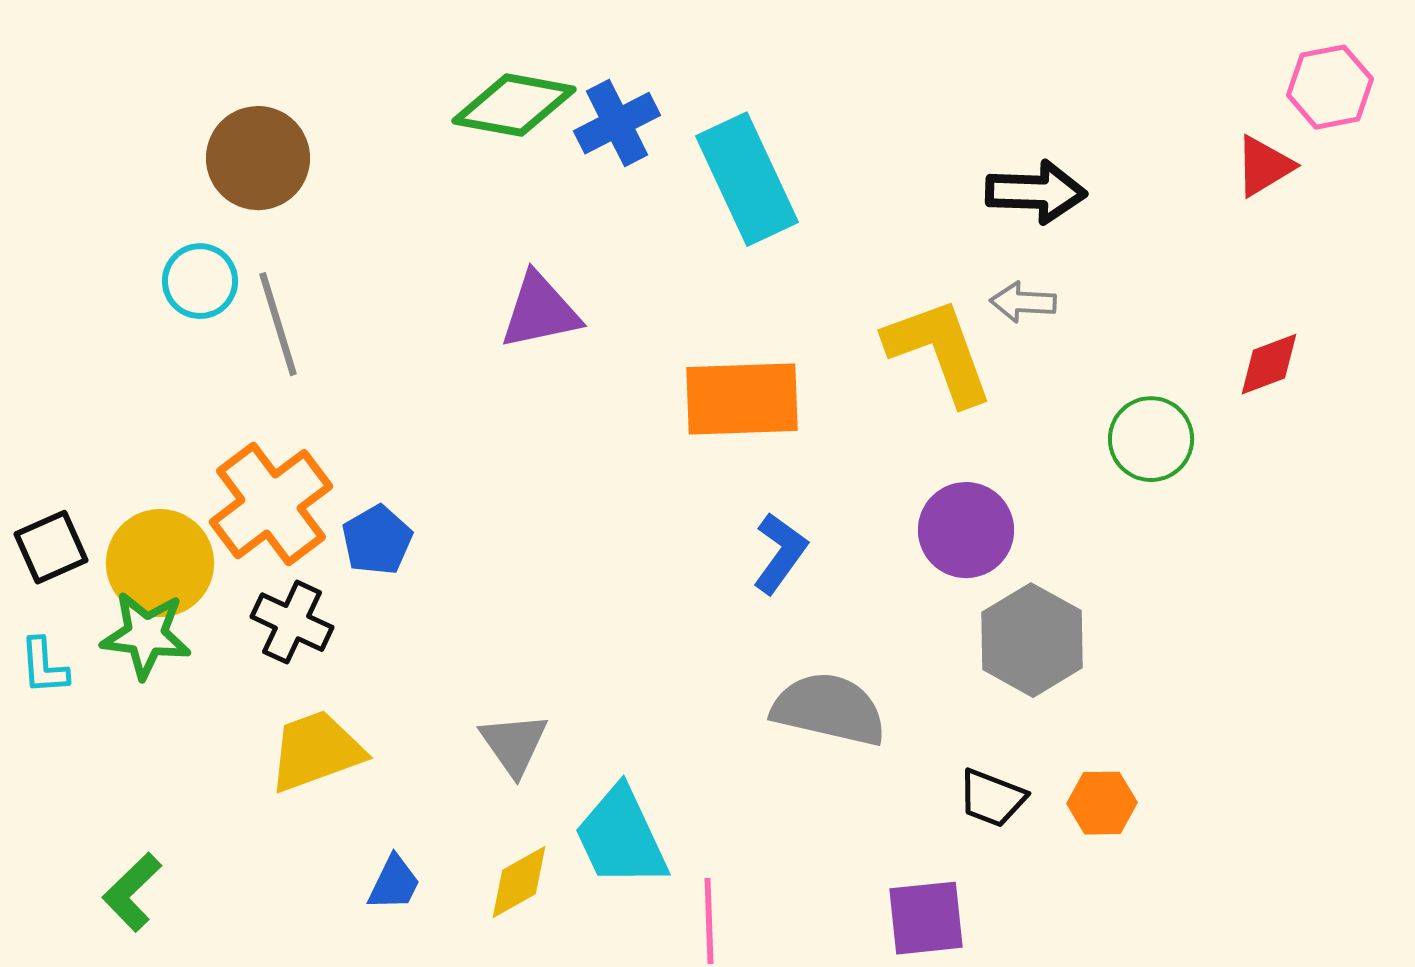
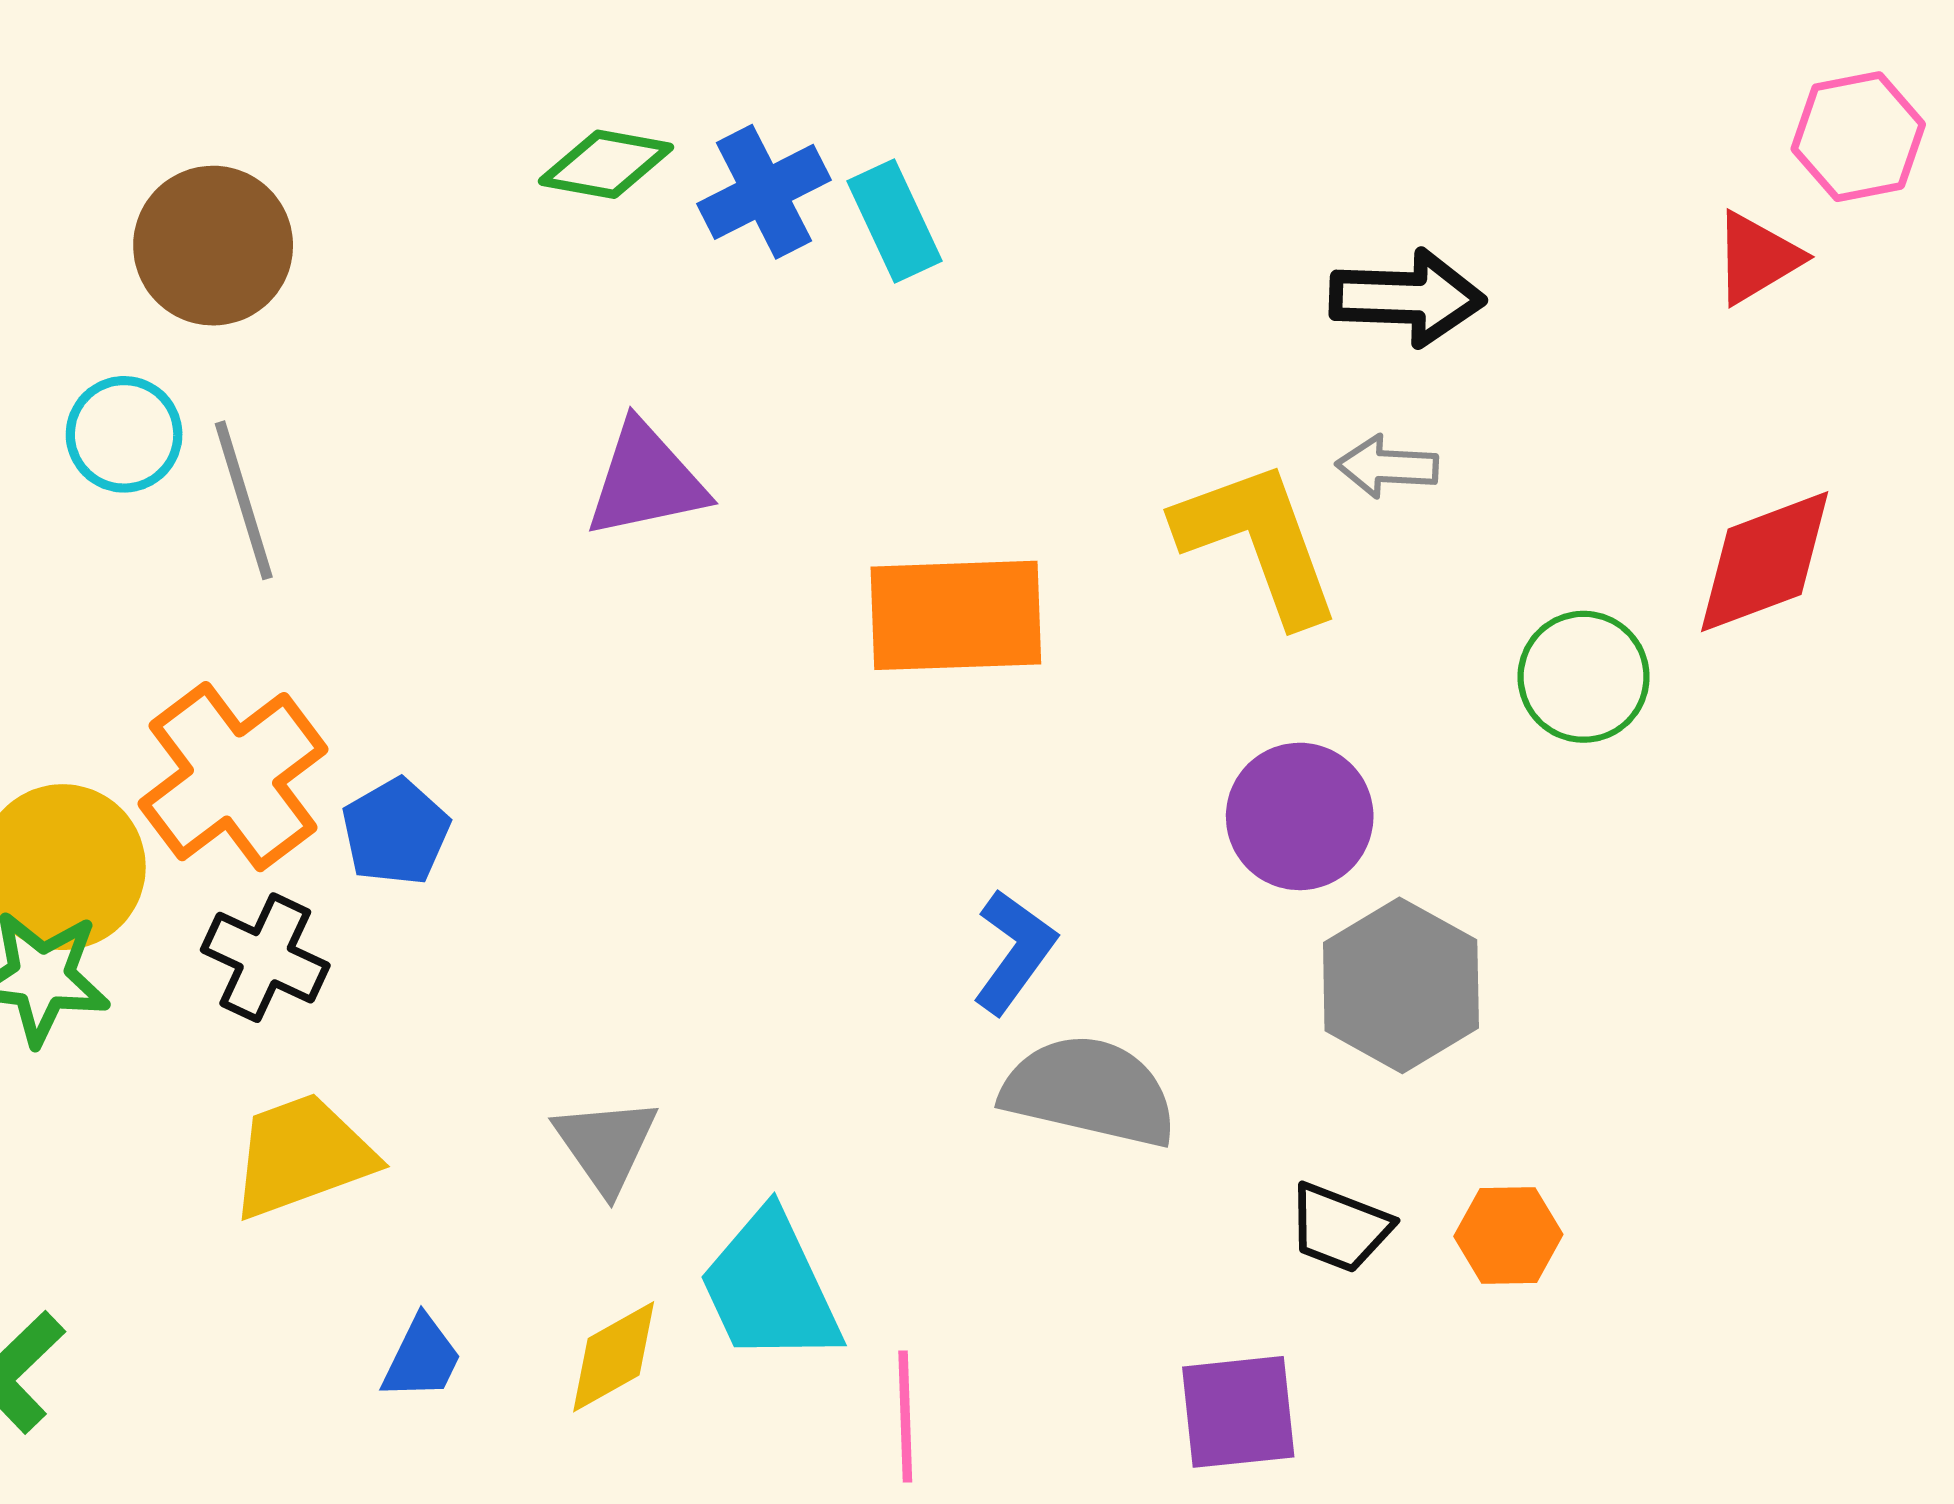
green diamond: (514, 105) -> (606, 164), size x0.7
cyan rectangle: (747, 179) -> (894, 221), moved, size x0.6
red diamond: (1269, 364) -> (1765, 562), size x1.5
blue L-shape: (780, 553) -> (1014, 952), moved

